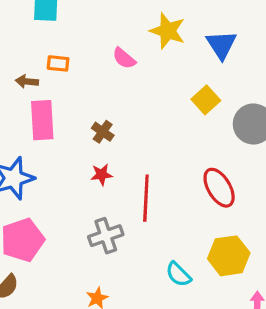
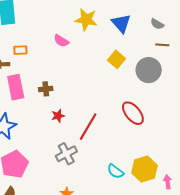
brown cross: (103, 132) -> (46, 89), moved, turned -32
red line: (146, 198) -> (88, 127), turned 36
yellow hexagon: (229, 256) -> (144, 169), moved

